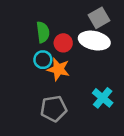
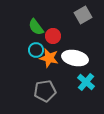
green semicircle: (43, 32) -> (36, 27), turned 150
white ellipse: (94, 41) -> (75, 58), moved

